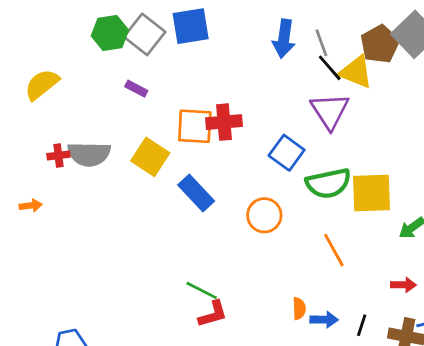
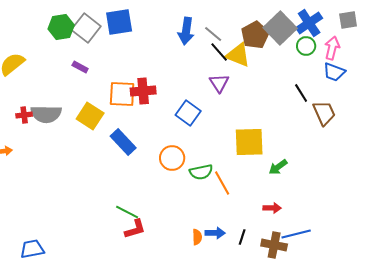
gray line: (321, 43) -> (213, 34), turned -30
purple triangle: (330, 111) -> (219, 83), size x0.7
green semicircle: (328, 183) -> (201, 172), moved, size x0.7
orange semicircle: (299, 309) -> (197, 237), moved

